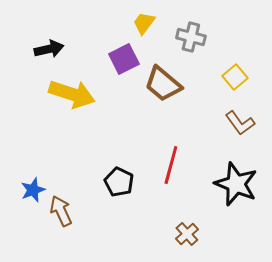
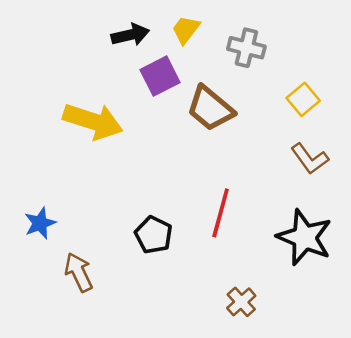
black arrow: (49, 49) -> (130, 35), moved
blue star: (33, 190) -> (40, 223), moved

